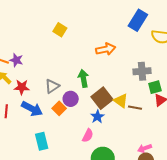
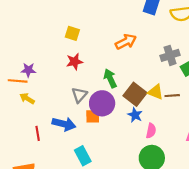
purple star: (16, 60) -> (28, 70), moved
red star: (22, 87) -> (74, 62), moved
purple circle: (71, 99) -> (102, 103), size x1.5
orange square: (59, 108) -> (93, 116), turned -32
pink semicircle: (88, 136) -> (151, 131), moved

